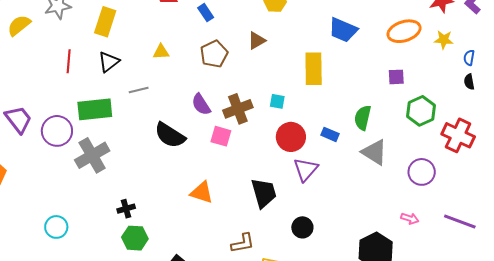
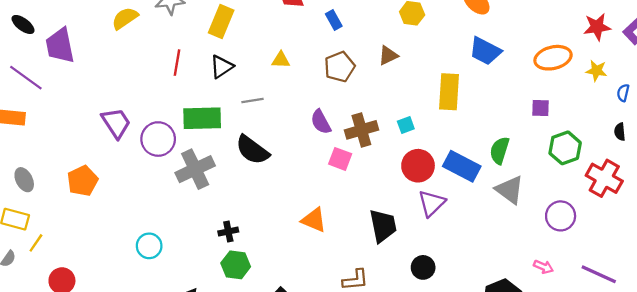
black semicircle: (469, 82) -> (620, 132), moved
cyan square: (277, 101) -> (406, 125), turned -35
blue rectangle: (330, 134) -> (462, 166), size x1.8
black semicircle: (170, 135) -> (252, 150), moved

